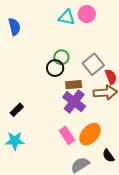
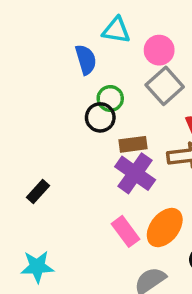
pink circle: (87, 14) -> (159, 50), moved
blue semicircle: (14, 27) -> (86, 60), moved
gray square: (93, 64) -> (165, 86), moved
cyan star: (15, 141) -> (37, 267), moved

